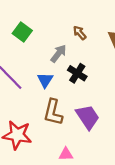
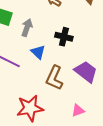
gray arrow: (58, 54) -> (27, 28), moved
brown L-shape: (53, 112) -> (54, 78), turned 30

